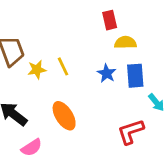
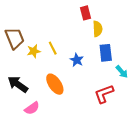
yellow semicircle: (125, 42) -> (98, 29), turned 91
blue star: (107, 73) -> (77, 60), moved

